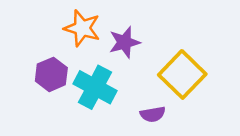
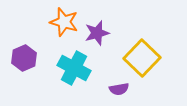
purple hexagon: (51, 74) -> (24, 58), moved

